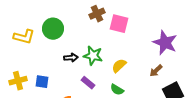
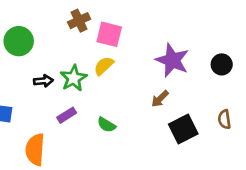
green star: (93, 56) -> (74, 78), turned 30
yellow semicircle: (119, 66) -> (104, 66), moved
purple rectangle: (88, 83) -> (67, 115), turned -72

